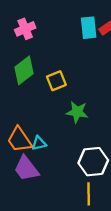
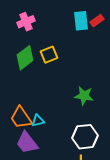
yellow square: (56, 81) -> (49, 55), moved
green star: (77, 112) -> (84, 96), moved

